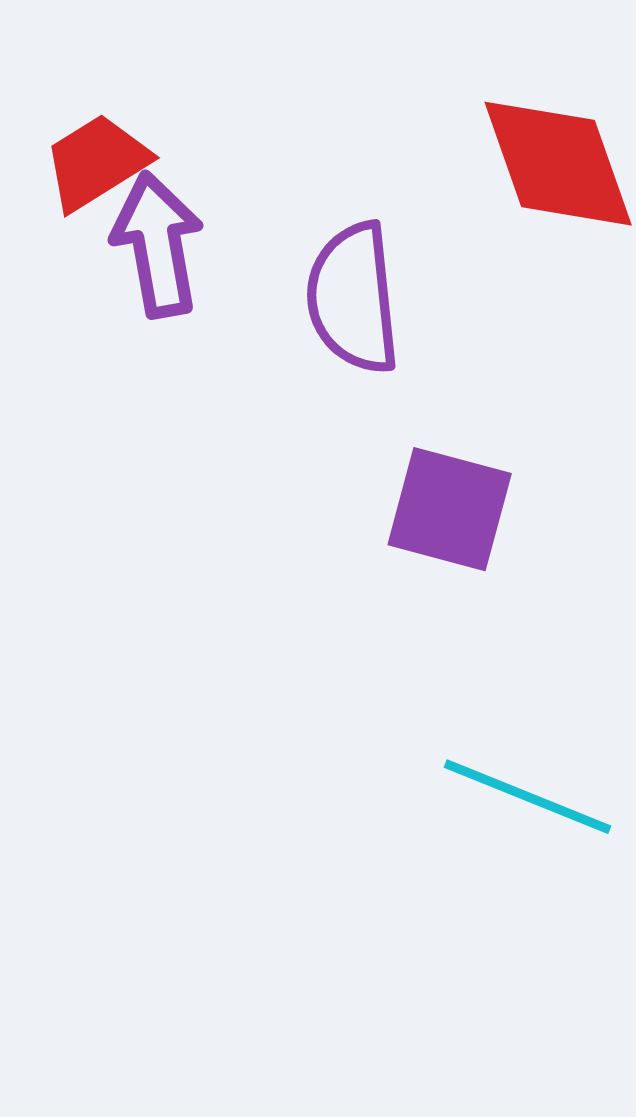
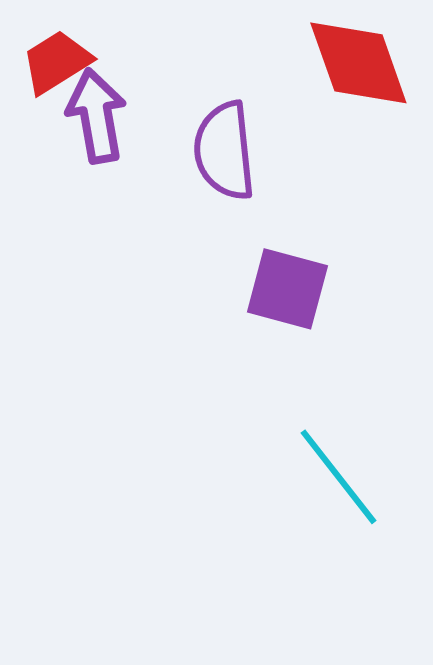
cyan line: (528, 797) -> (338, 477), turned 30

